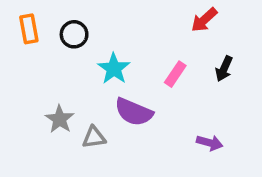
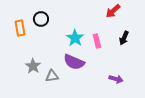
orange rectangle: (29, 29) -> (20, 28), moved
cyan star: (114, 69) -> (75, 38), moved
pink rectangle: (175, 74) -> (97, 41), turned -48

